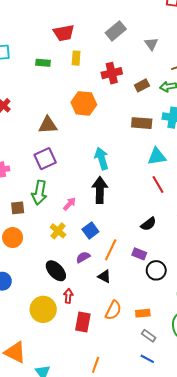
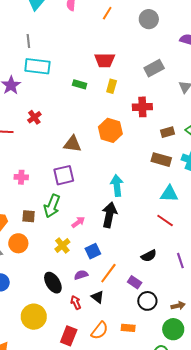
brown rectangle: (142, 85) -> (168, 132), moved
red line: (158, 185) -> (165, 220), turned -36
red arrow: (68, 296) -> (76, 302), moved, turned -40
orange rectangle: (143, 313) -> (128, 328), moved

